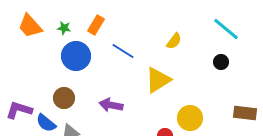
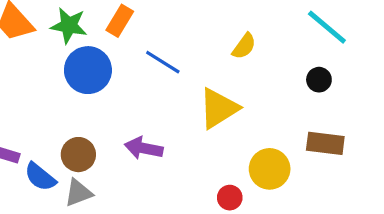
green star: (64, 28) -> (69, 25), size x1.6
brown circle: (64, 98) -> (78, 155), moved
brown rectangle: (245, 113) -> (325, 143), moved

